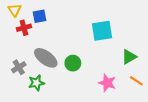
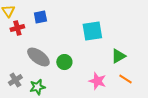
blue square: (40, 16) -> (40, 17), moved
gray cross: (19, 67) -> (15, 80), moved
green star: (36, 83) -> (37, 87), moved

